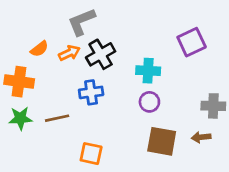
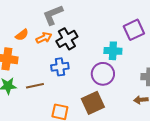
cyan cross: (148, 71) -> (113, 51), moved
purple circle: (149, 102) -> (103, 74), size x1.5
brown square: (162, 141) -> (93, 103), moved, turned -35

